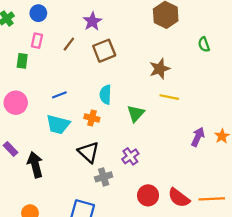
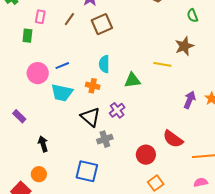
brown star: (160, 69) -> (184, 46), moved
pink circle: (16, 103) -> (38, 73), moved
green triangle: (136, 113) -> (132, 80), turned 42
purple cross: (130, 156) -> (117, 110), moved
black arrow: (35, 165) -> (43, 144), moved, size x0.7
red semicircle: (179, 198) -> (173, 139), moved

